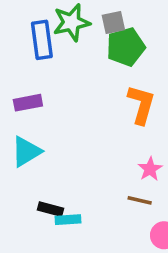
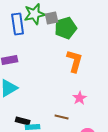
gray square: (113, 22) -> (52, 18), moved
brown line: (140, 200) -> (62, 117), moved

